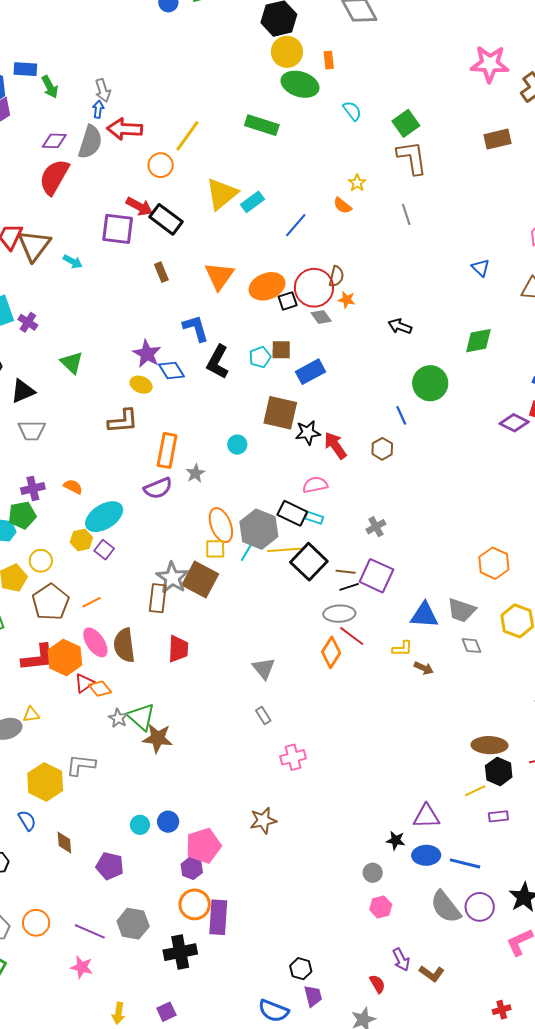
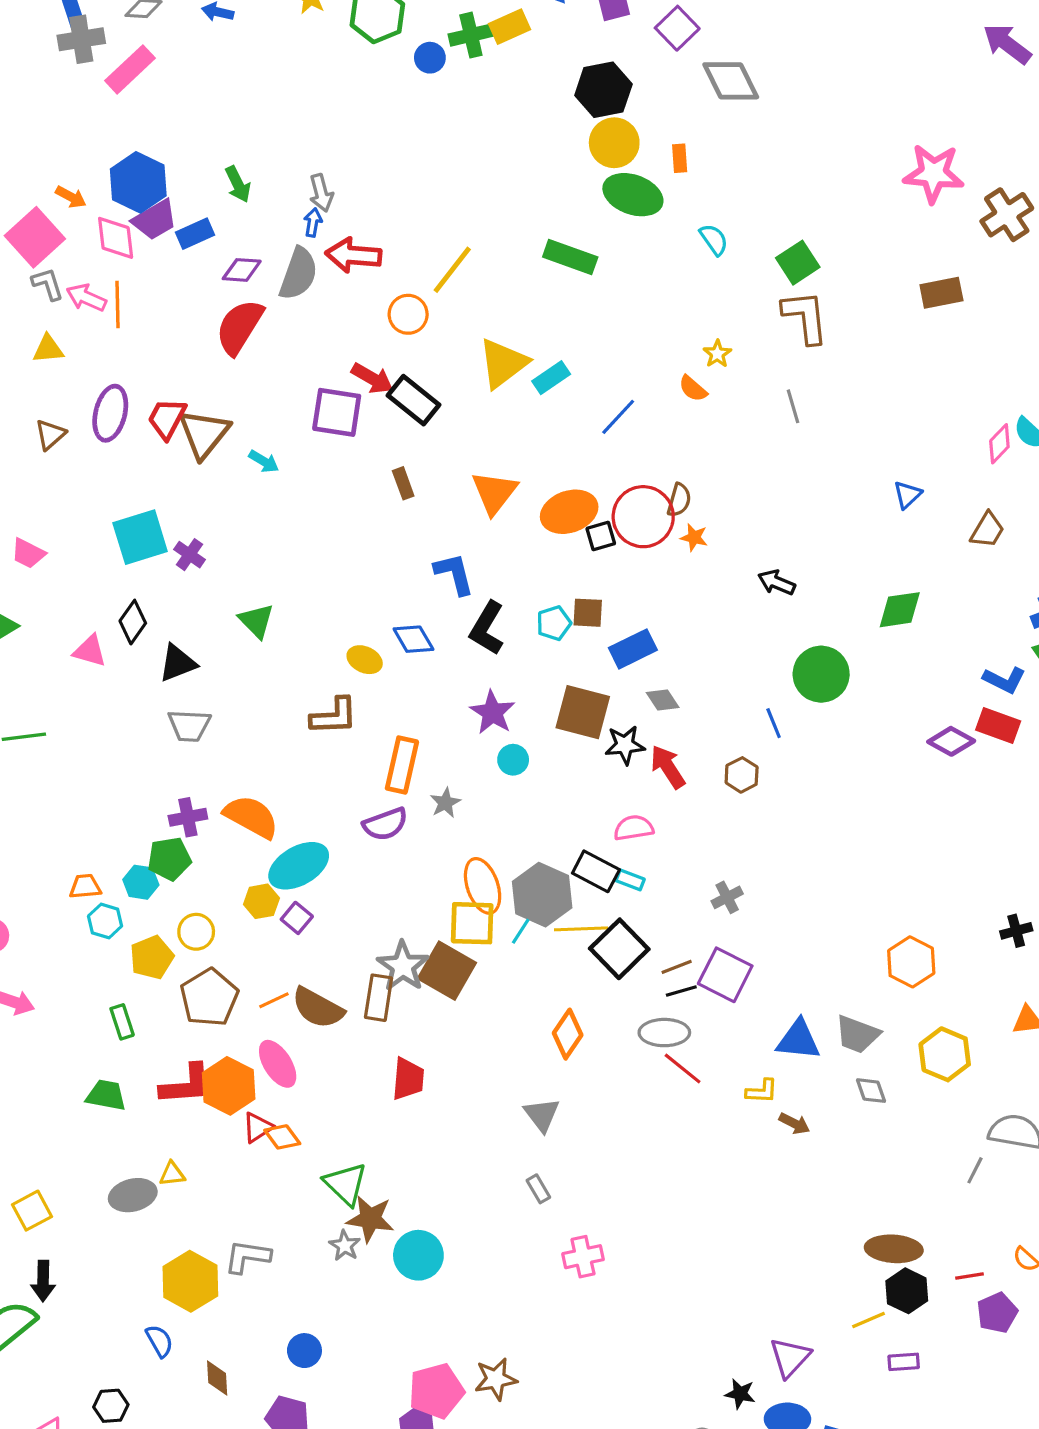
blue rectangle: (25, 69) -> (195, 234), moved, turned -30
blue triangle: (481, 268) -> (907, 495), turned 30
gray diamond: (321, 317) -> (663, 700), moved
purple star: (147, 354) -> (492, 712), moved
orange semicircle: (73, 487) -> (251, 817), size x1.8
yellow square: (215, 549) -> (472, 923), size x1.5
brown line: (346, 572) -> (677, 967), turned -30
brown semicircle: (124, 645) -> (318, 1008), moved, turned -56
orange diamond: (331, 652) -> (568, 1034), moved
gray star: (118, 718) -> (345, 1246), moved
purple triangle: (426, 816) -> (790, 1357), turned -48
brown star: (263, 820) -> (496, 1379), moved
blue circle: (168, 822) -> (304, 1351), moved
cyan circle: (140, 825) -> (418, 1255), moved, size x1.6

